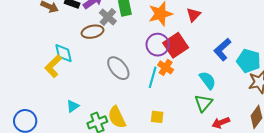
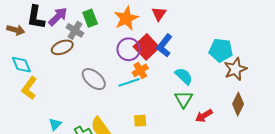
blue L-shape: (222, 50) -> (164, 46), moved
cyan diamond: (63, 53) -> (21, 65), moved
orange cross: (166, 67) -> (140, 70), turned 35
cyan line: (153, 77) -> (129, 82), turned 65

